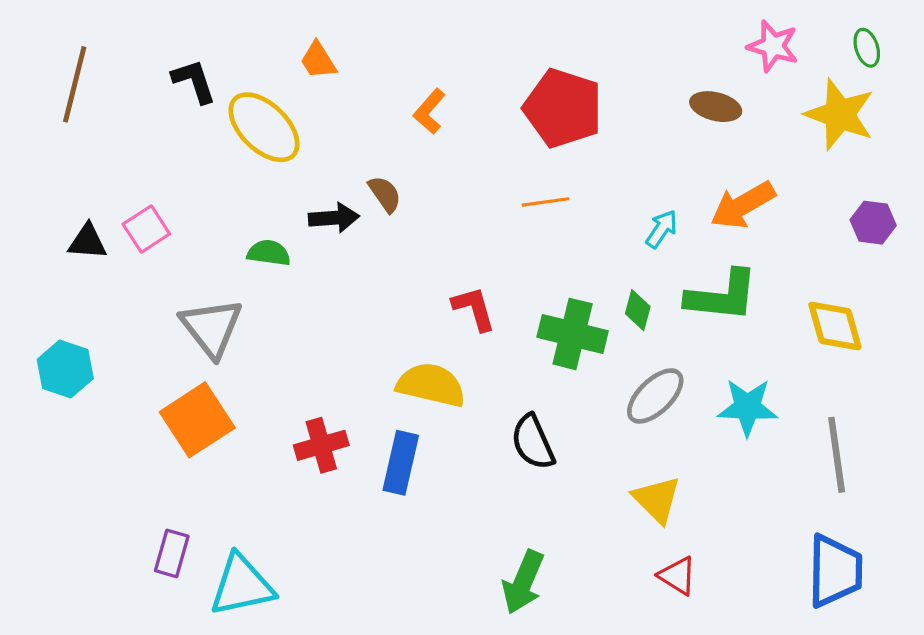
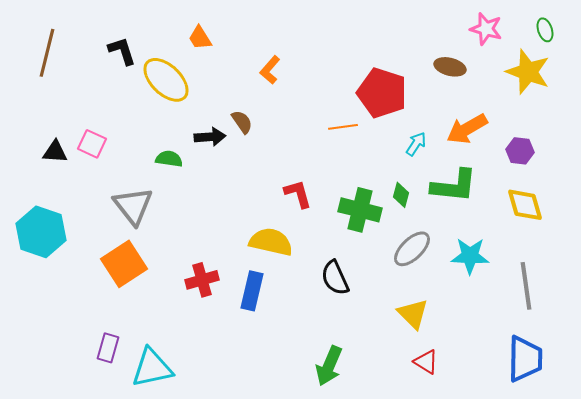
red pentagon: (563, 108) -> (382, 93), moved
purple hexagon: (873, 223) -> (520, 151), moved
pink square: (146, 229) -> (92, 144), turned -32
cyan hexagon: (65, 369) -> (41, 232), size x1.4

